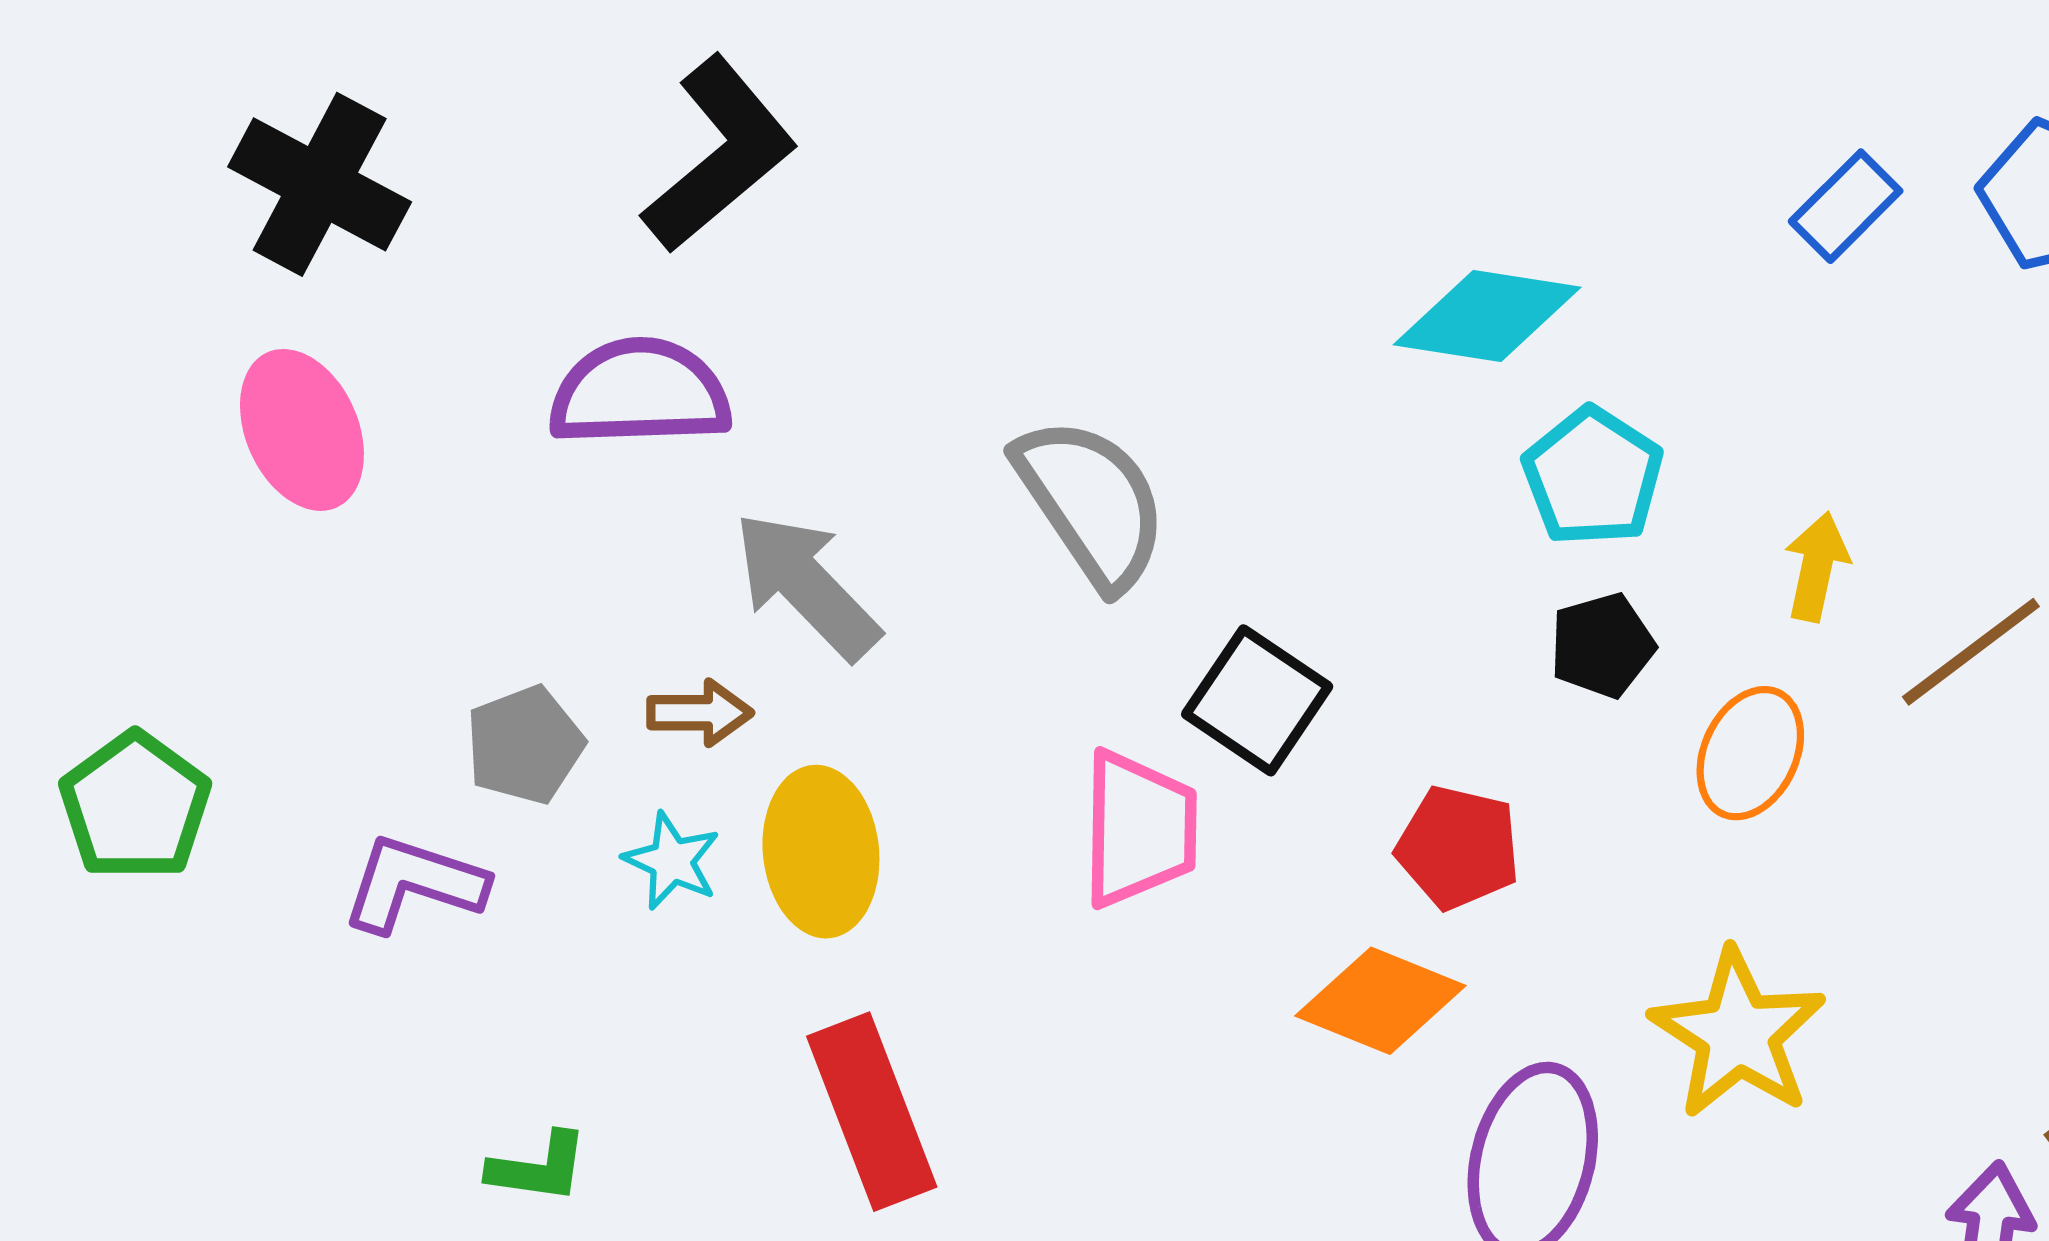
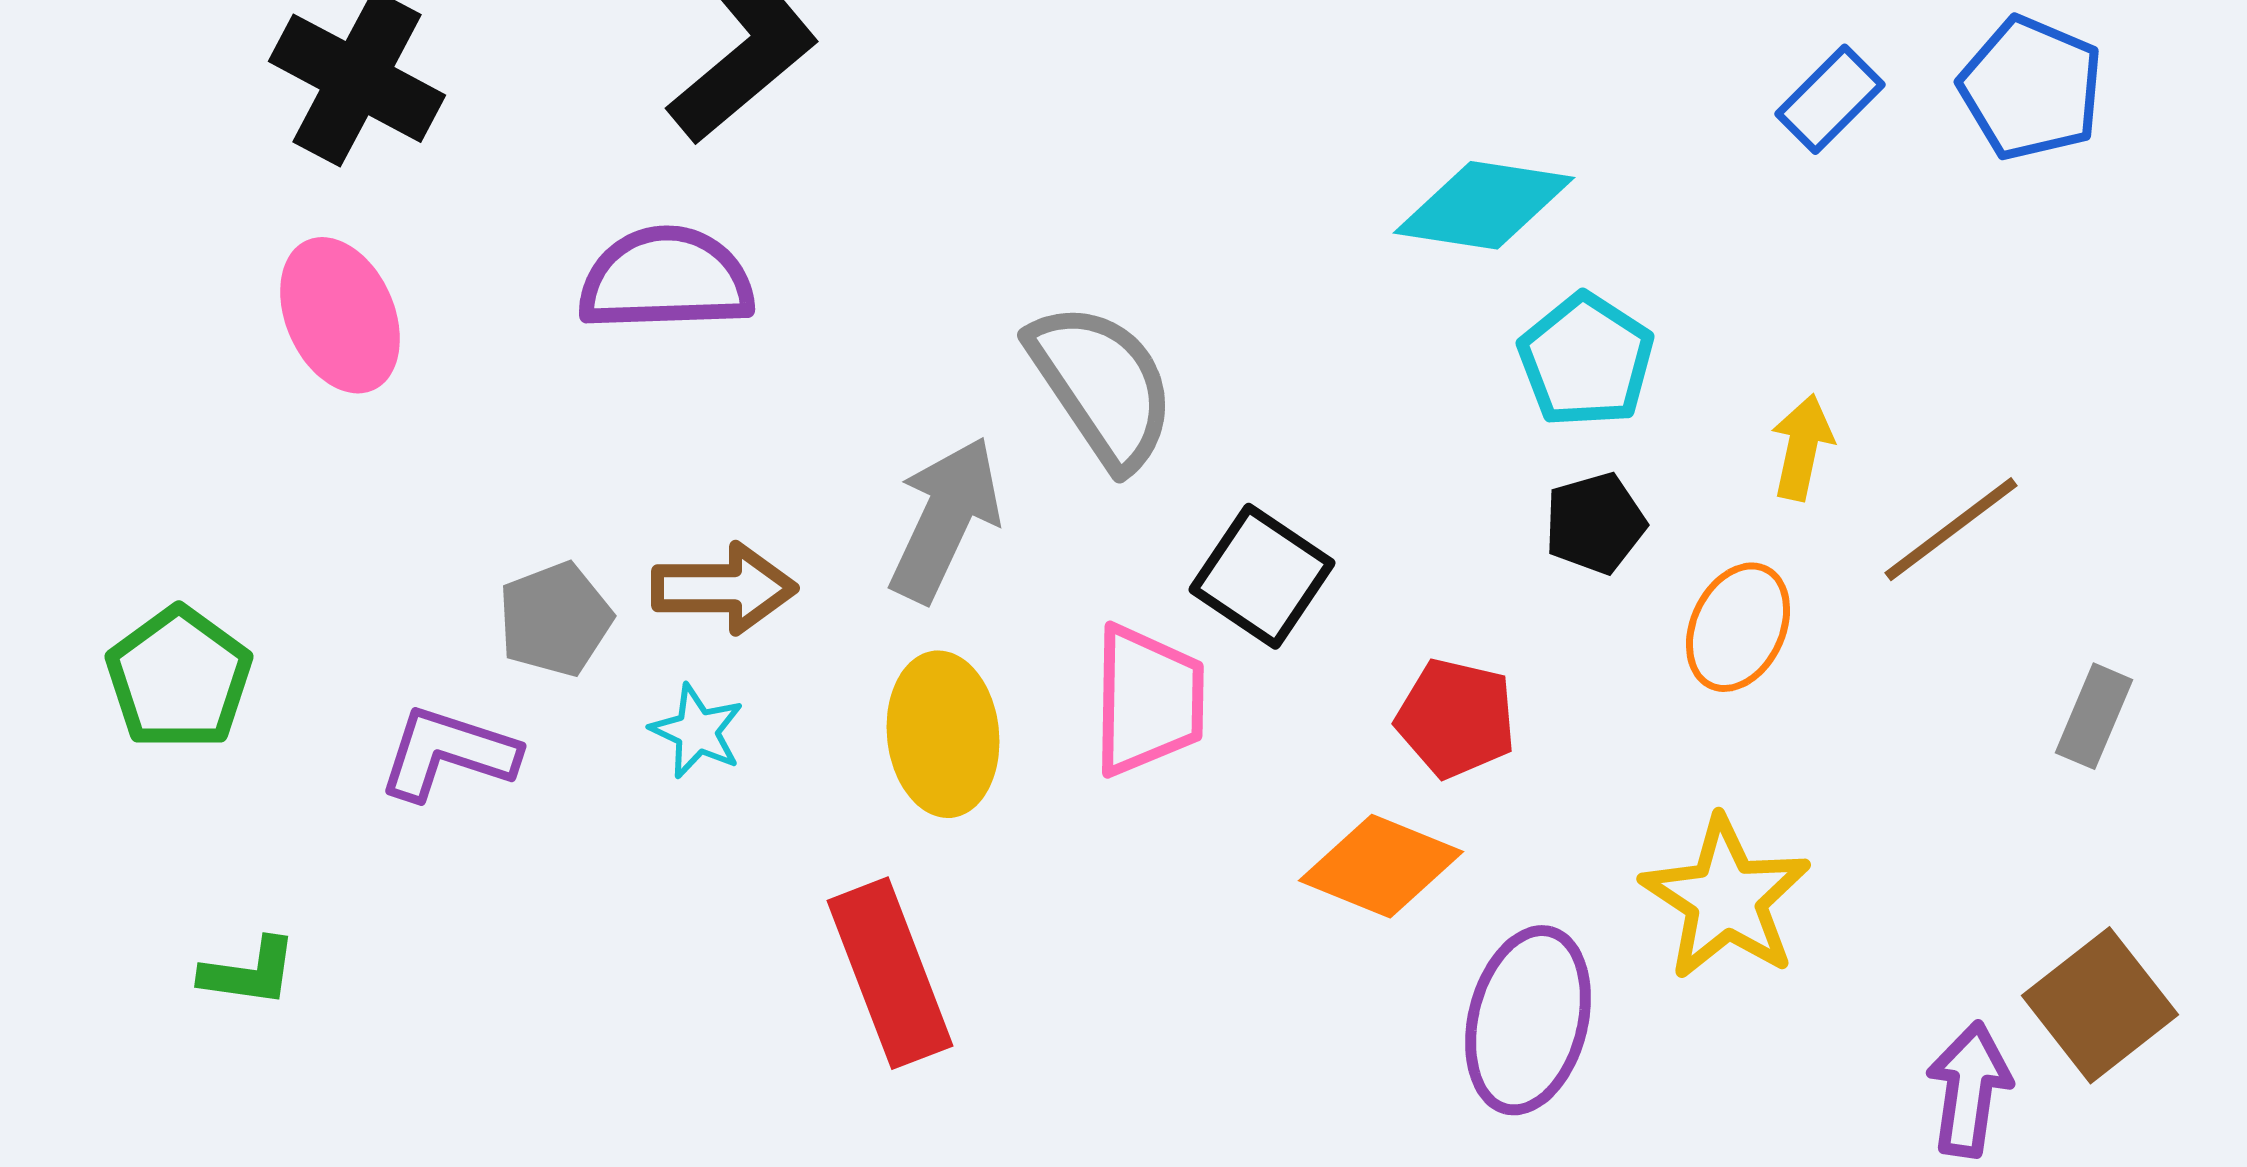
gray arrow: (806, 585) -> (945, 519), moved, turned 69
brown arrow: (700, 713) -> (724, 588), size x1.4
yellow ellipse: (821, 852) -> (943, 734), moved
green L-shape: (538, 1168) -> (249, 972), moved

